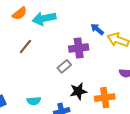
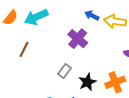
purple cross: (79, 48) -> (78, 39), turned -30
gray rectangle: (64, 66) -> (64, 71), moved

